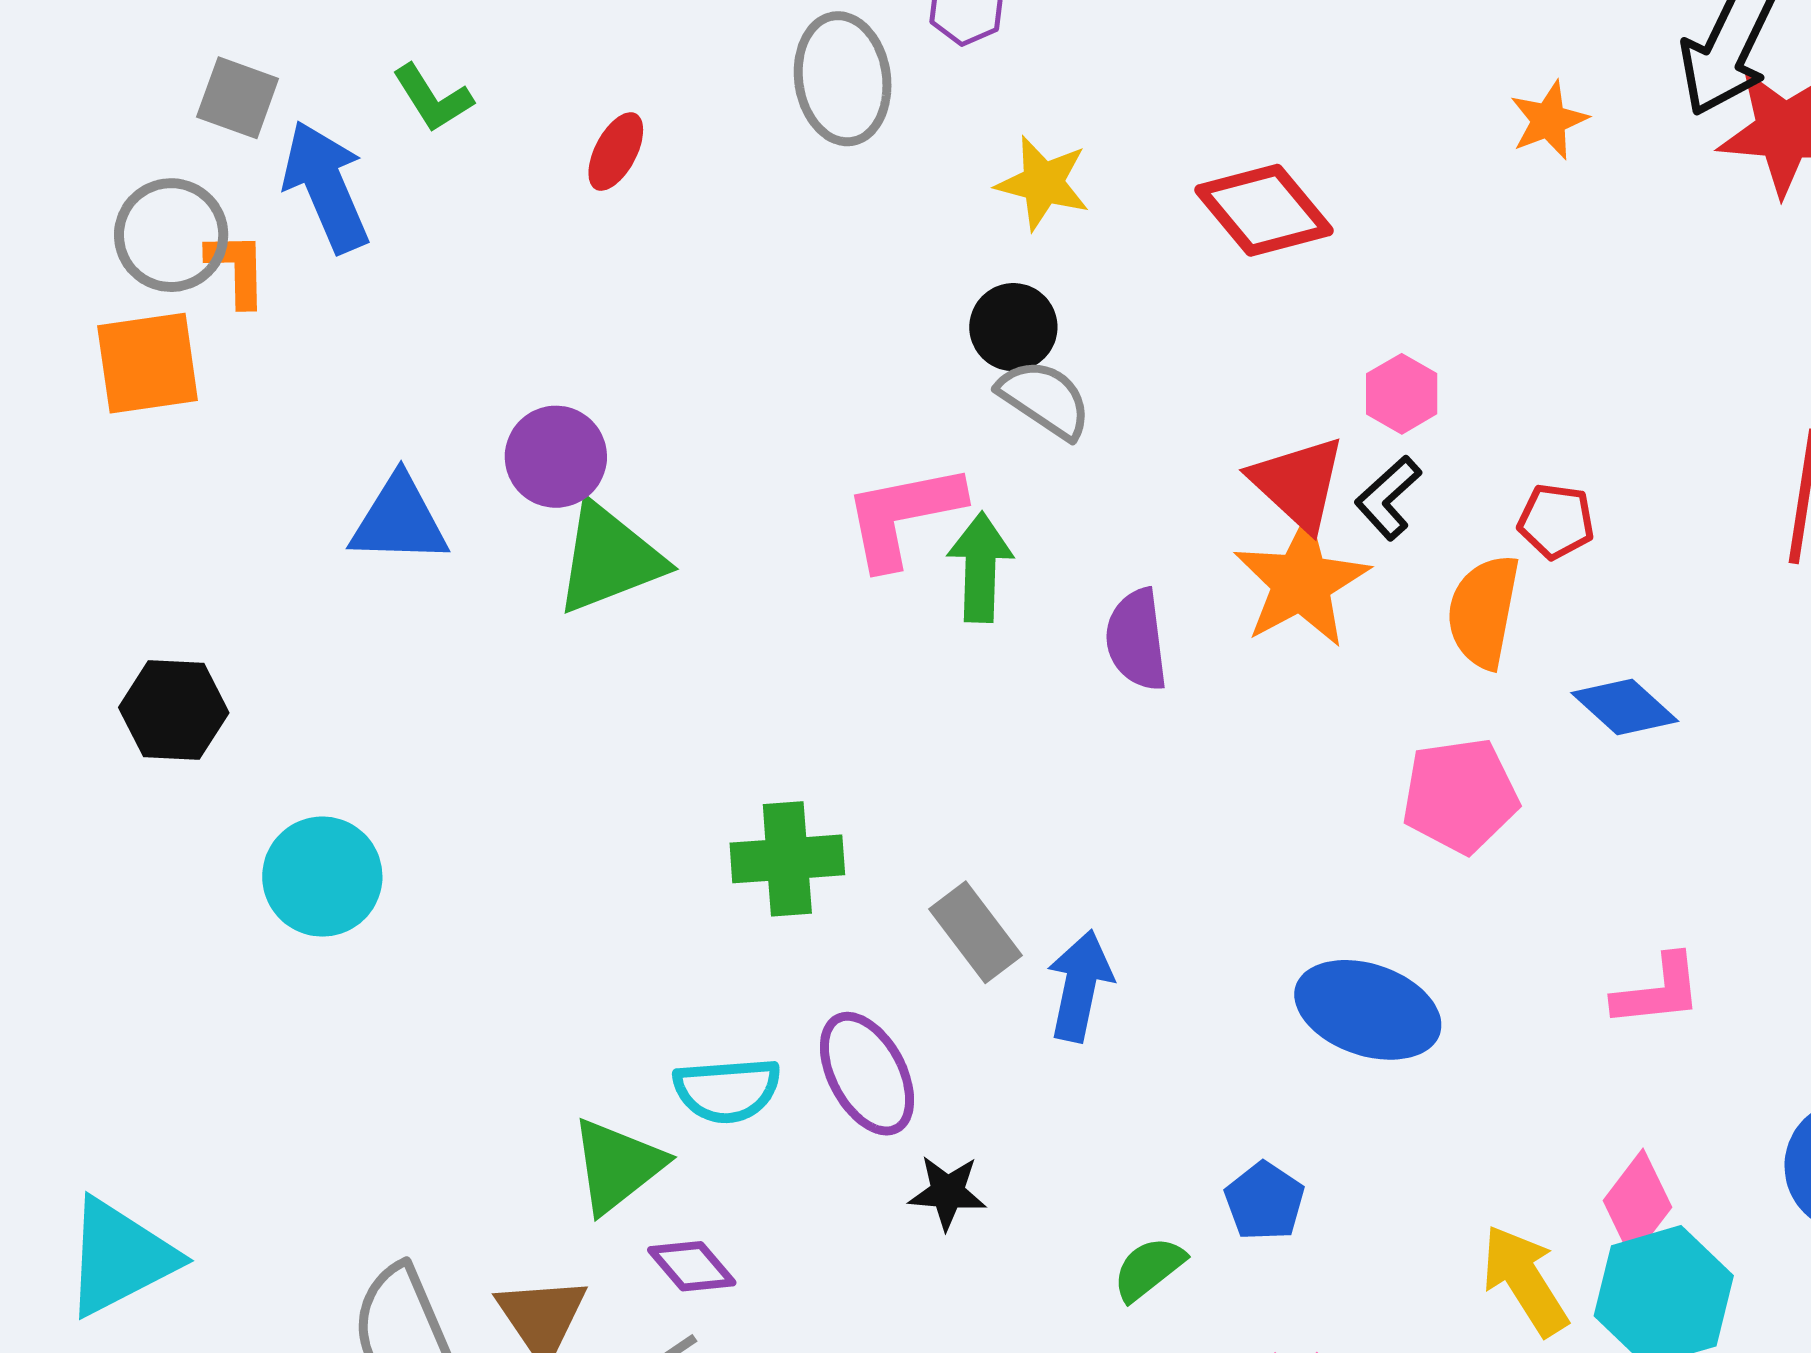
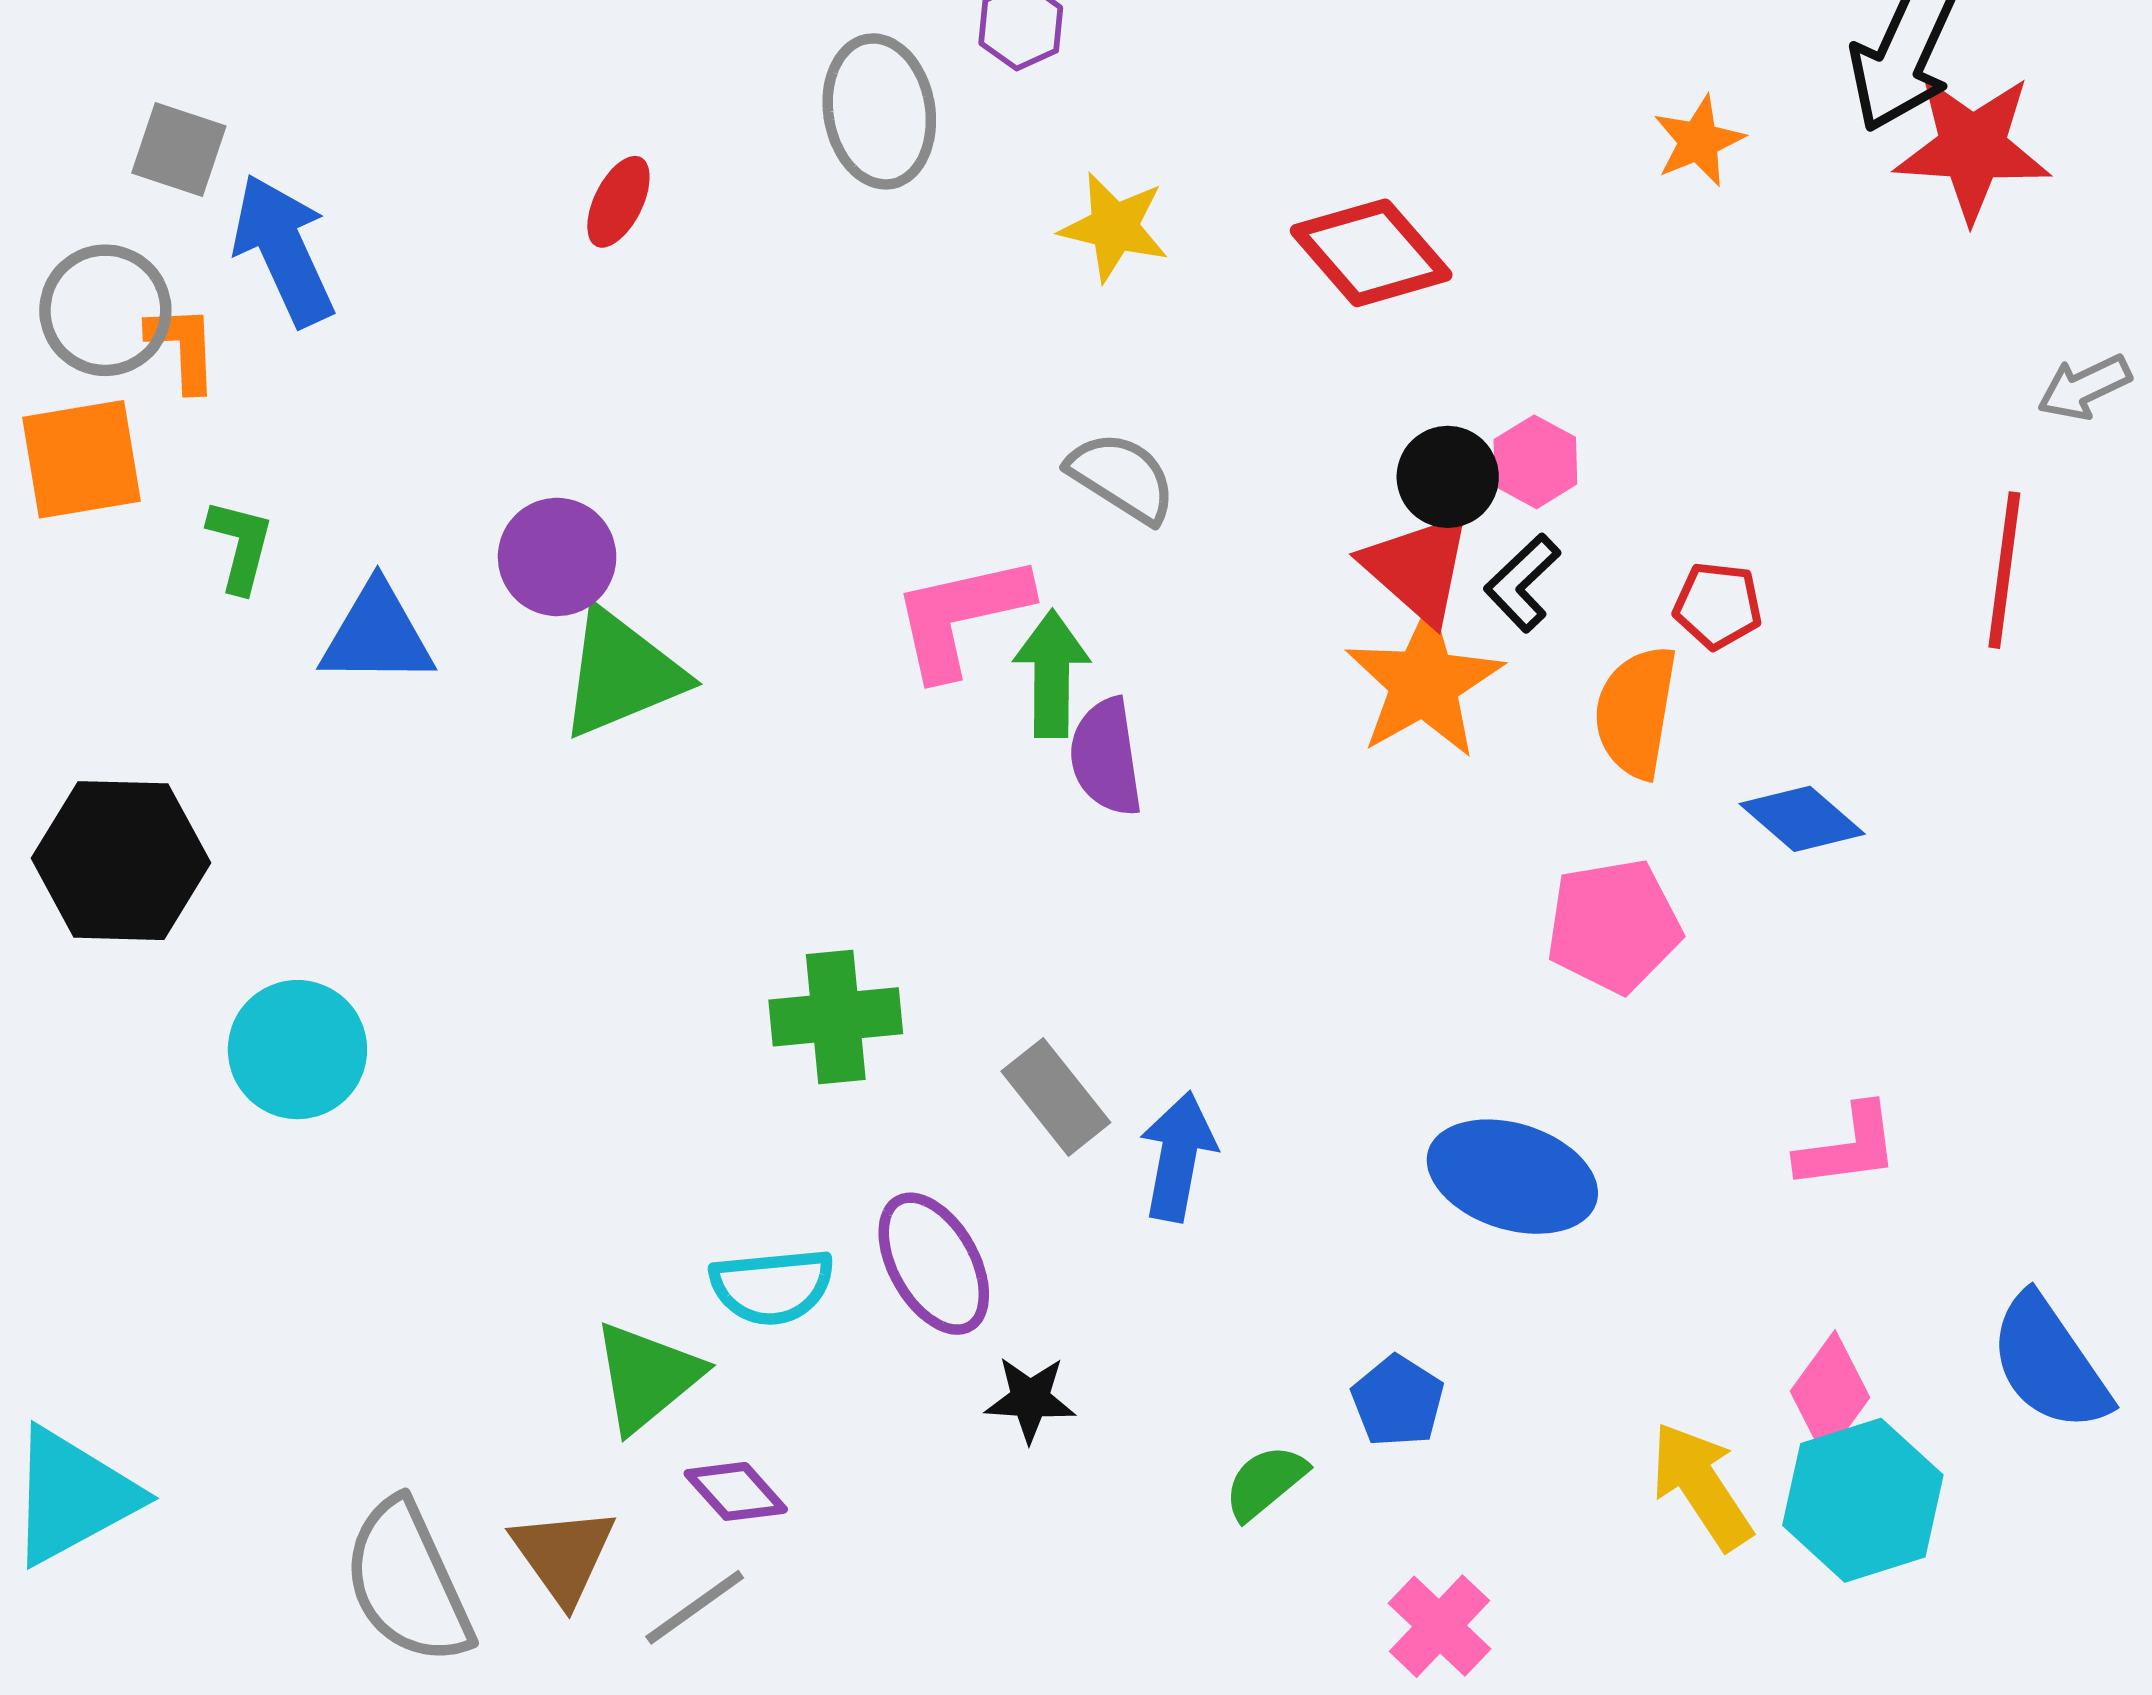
green L-shape: (433, 98) -> (240, 546), moved, turned -132
black circle: (1013, 327) -> (1448, 477), moved
purple semicircle: (1137, 640) -> (1106, 757), moved
black hexagon: (174, 710) -> (121, 861), size x1.4

